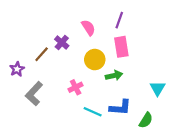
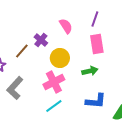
yellow circle: (95, 60) -> (60, 58), moved
pink cross: (76, 87) -> (54, 82), size x1.5
cyan line: (93, 112) -> (54, 106), moved, turned -60

